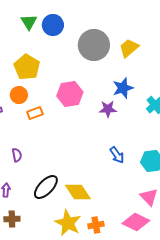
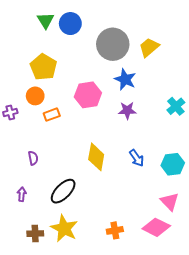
blue star: (123, 88) -> (125, 79), moved, turned -30
yellow diamond: (78, 192) -> (96, 157), moved, turned 44
brown cross: (12, 219) -> (35, 234), moved
yellow star: (68, 223) -> (64, 228), moved

